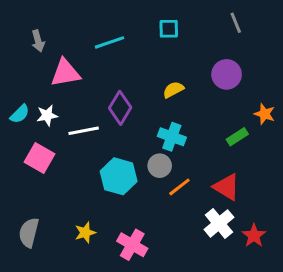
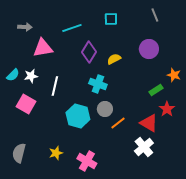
gray arrow: (38, 41) -> (25, 27), turned -72
purple diamond: (120, 108) -> (89, 52), moved
white line: (84, 131) -> (55, 86), turned -66
cyan cross: (172, 137) -> (98, 84), moved
red star: (254, 236) -> (167, 109), moved

